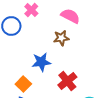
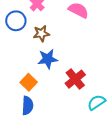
brown star: (61, 38) -> (41, 33), moved

